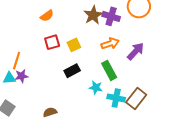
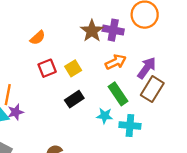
brown rectangle: (136, 98) -> (152, 89), moved

